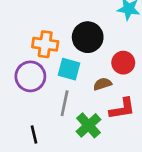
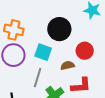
orange cross: (45, 44) -> (14, 30), moved

